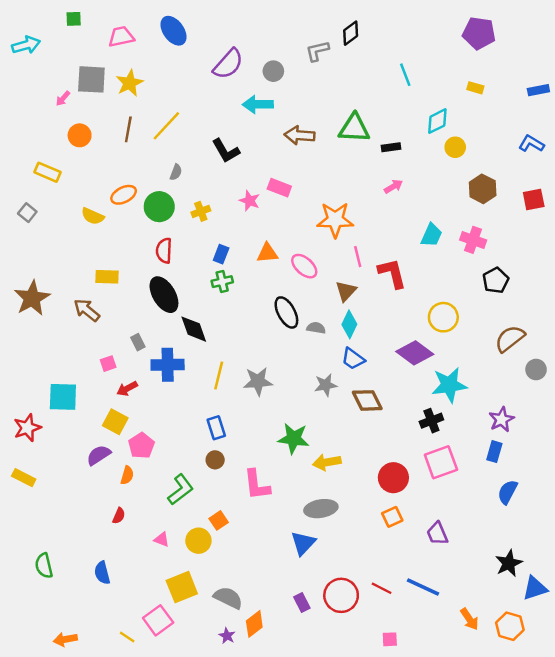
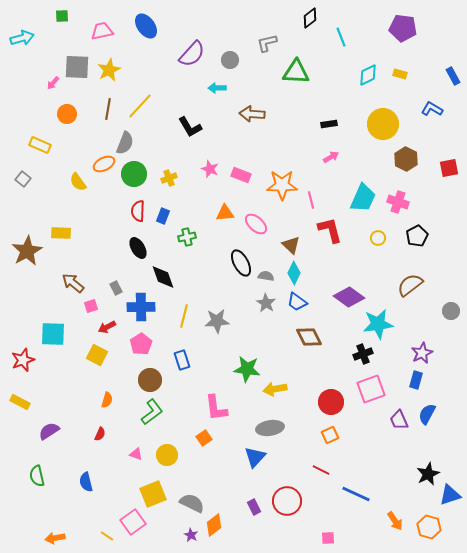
black diamond: (351, 33) -> (310, 18), moved
cyan line: (405, 75) -> (341, 37), moved
blue rectangle: (538, 90) -> (453, 76), turned 72
cyan arrow: (258, 104) -> (217, 88), size x0.7
cyan diamond: (437, 121) -> (368, 75), moved
green triangle: (354, 128) -> (296, 72), moved
blue L-shape: (531, 144) -> (432, 109), moved
yellow circle: (455, 147) -> (383, 124), size x1.8
gray semicircle: (176, 172) -> (125, 143), moved, size x1.6
pink rectangle: (279, 188) -> (241, 175), moved
yellow semicircle: (93, 216) -> (78, 182), turned 30
cyan trapezoid: (431, 235) -> (363, 198), size x1.4
blue rectangle: (221, 254) -> (163, 216), moved
pink line: (358, 257) -> (311, 200), moved
yellow rectangle: (107, 277) -> (61, 233), moved
brown triangle: (346, 291) -> (291, 245), turned -30
black ellipse: (164, 295) -> (138, 248), size x0.7
brown arrow: (87, 310) -> (73, 283), moved
yellow circle: (443, 317) -> (378, 238), moved, size x0.6
brown semicircle: (510, 339) -> (410, 285), moved
gray star: (326, 385) -> (266, 303), moved, turned -30
pink pentagon: (141, 446) -> (141, 344), moved
purple semicircle: (99, 455) -> (49, 431), moved
brown circle: (215, 460) -> (150, 380), moved, size x1.5
orange square: (219, 520) -> (204, 438), moved
purple trapezoid: (437, 534) -> (399, 420), moved
red line: (382, 588) -> (321, 470), moved

